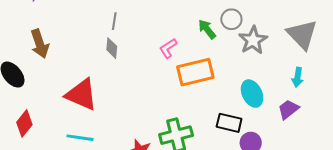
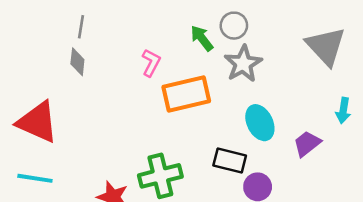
gray star: (253, 40) -> (243, 64), moved
pink L-shape: (168, 48) -> (151, 63), turned 150
cyan arrow: (298, 77) -> (343, 111), moved

